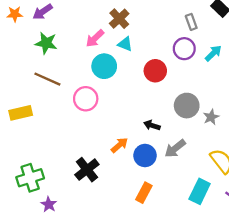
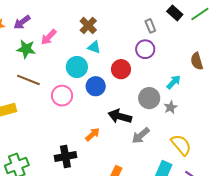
pink arrow: (95, 38) -> (49, 37), moved
cyan arrow: (213, 53) -> (174, 82), moved
black arrow: (152, 125) -> (120, 116), size x1.6
blue circle: (145, 156) -> (96, 86), moved
black cross: (87, 170) -> (65, 157), turned 30

